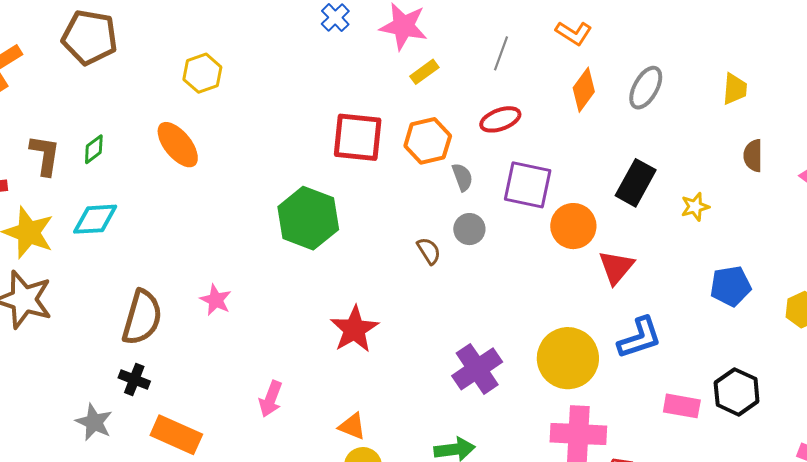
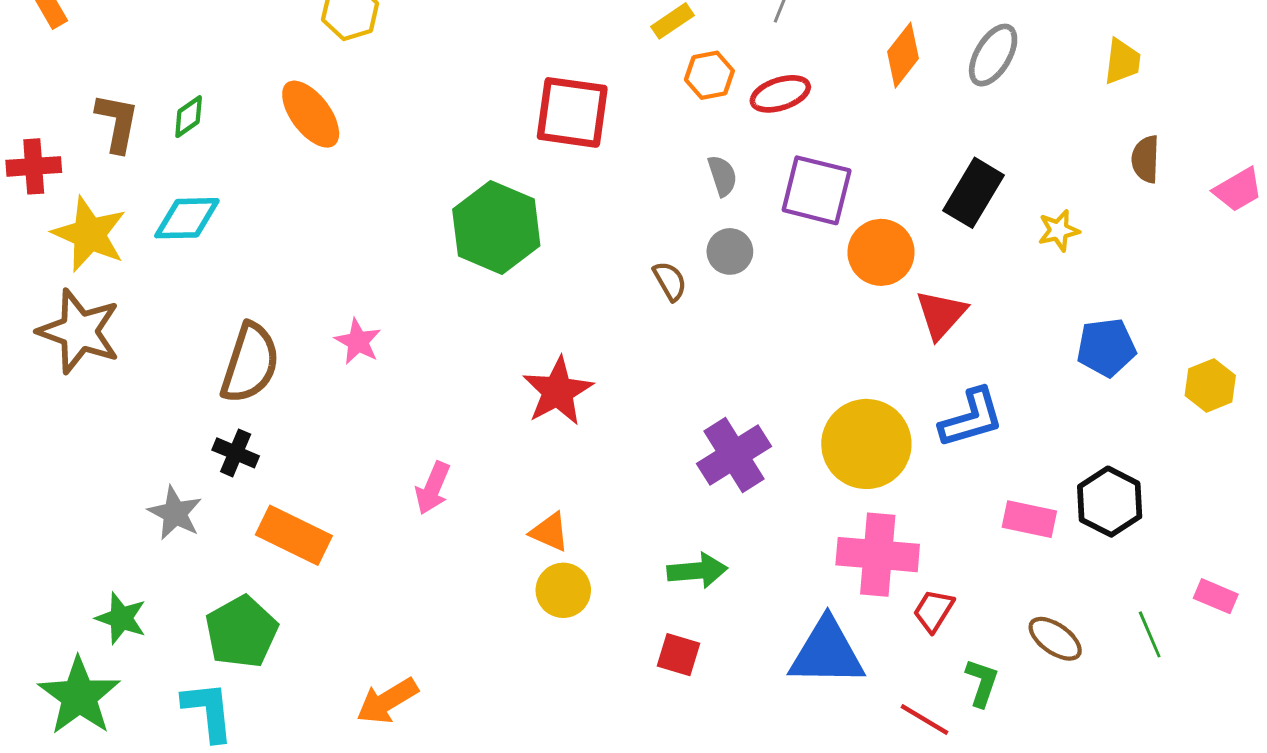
orange hexagon: (428, 141) -> (709, 75), moved, size x0.7

